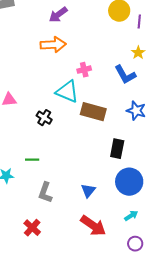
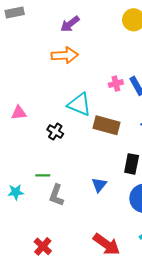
pink cross: (84, 70) -> (116, 84), moved
blue triangle: (88, 191) -> (99, 185), moved
gray L-shape: (45, 193) -> (56, 195), moved

